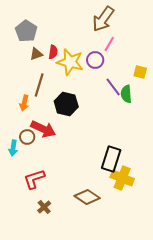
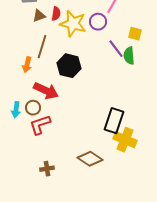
yellow square: (140, 72) -> (135, 34), moved
brown circle: (27, 137) -> (33, 108), moved
red L-shape: (34, 179) -> (40, 125), moved
brown cross: (44, 207) -> (47, 169), turned 32

